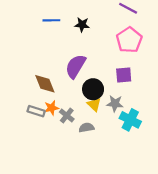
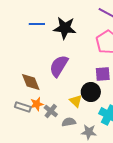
black star: (82, 25) -> (65, 28), size x1.6
black circle: (93, 89) -> (91, 92), moved
gray star: (115, 103) -> (89, 132), moved

